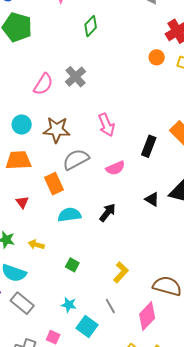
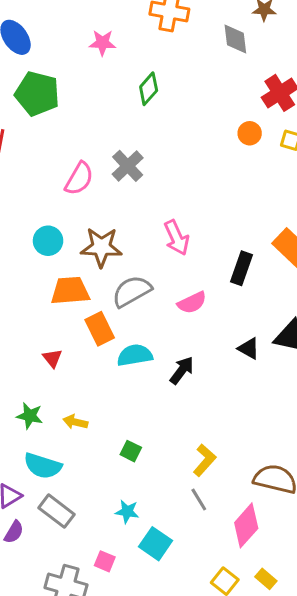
orange trapezoid: (18, 160) -> (70, 291), moved
cyan semicircle: (69, 215) -> (135, 355), moved
gray line: (110, 306) -> (199, 500), moved

